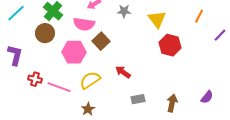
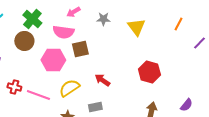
brown square: (101, 41) -> (80, 49), turned 30
red hexagon: (170, 45) -> (149, 72), moved
gray rectangle: (138, 99) -> (95, 107), moved

